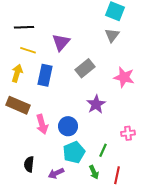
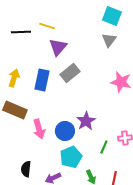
yellow line: (28, 50) -> (47, 26), moved
gray rectangle: (85, 68) -> (70, 73), moved
purple star: (96, 104) -> (86, 121), moved
green line: (103, 150) -> (104, 147), moved

